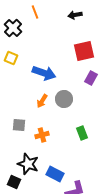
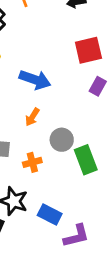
gray circle: (64, 99) -> (62, 140), moved
green rectangle: (82, 133) -> (86, 160), size x1.5

